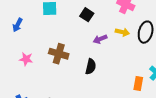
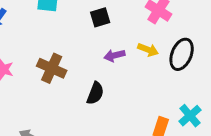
black square: (87, 15) -> (100, 17), turned 32

